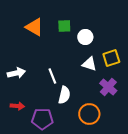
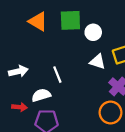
green square: (64, 26) -> (70, 20), size x1.5
white semicircle: (64, 95) -> (41, 95), moved, turned -120
orange circle: (89, 114) -> (111, 112), moved

